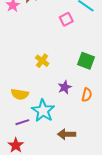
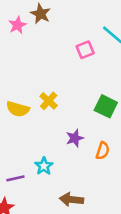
yellow semicircle: (20, 94) -> (18, 109), moved
cyan star: (43, 111) -> (44, 166), size x0.6

